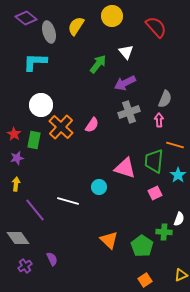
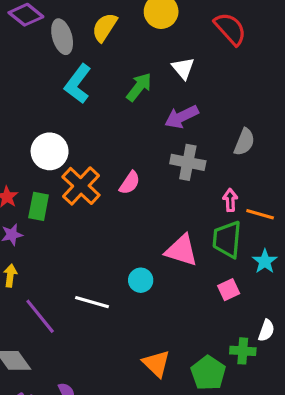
cyan L-shape: (35, 62) -> (78, 84), moved, turned -55
gray cross: (129, 112) -> (188, 162), turned 30
pink arrow: (159, 120) -> (230, 200), moved

